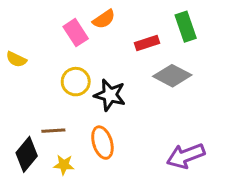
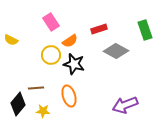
orange semicircle: (104, 19) -> (70, 41), moved
green rectangle: (186, 27) -> (145, 30), moved

